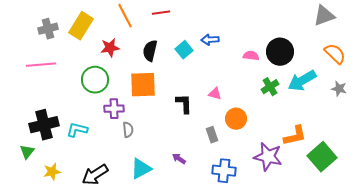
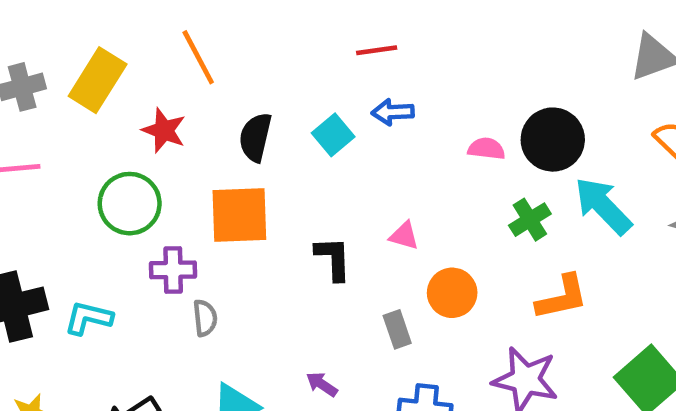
red line: (161, 13) -> (377, 50), moved
red star: (110, 48) -> (164, 130), turned 30
cyan arrow: (302, 81) -> (603, 206), turned 76
orange L-shape: (295, 136) -> (562, 297), moved

